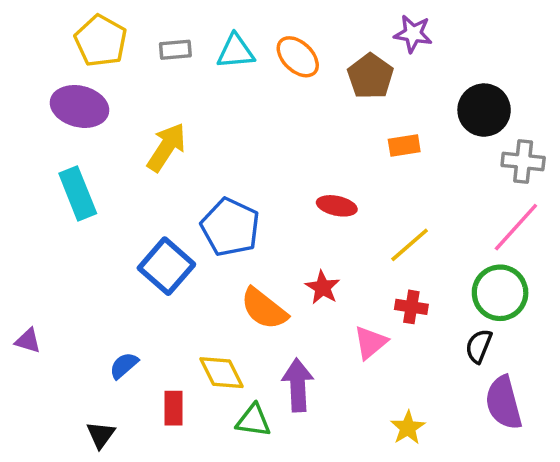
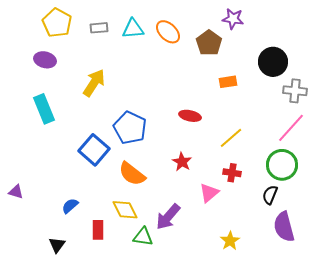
purple ellipse: (79, 106) -> (45, 60), size x0.7
orange semicircle: (264, 309) -> (132, 174), moved
purple arrow: (298, 385) -> (168, 217), turned -136

